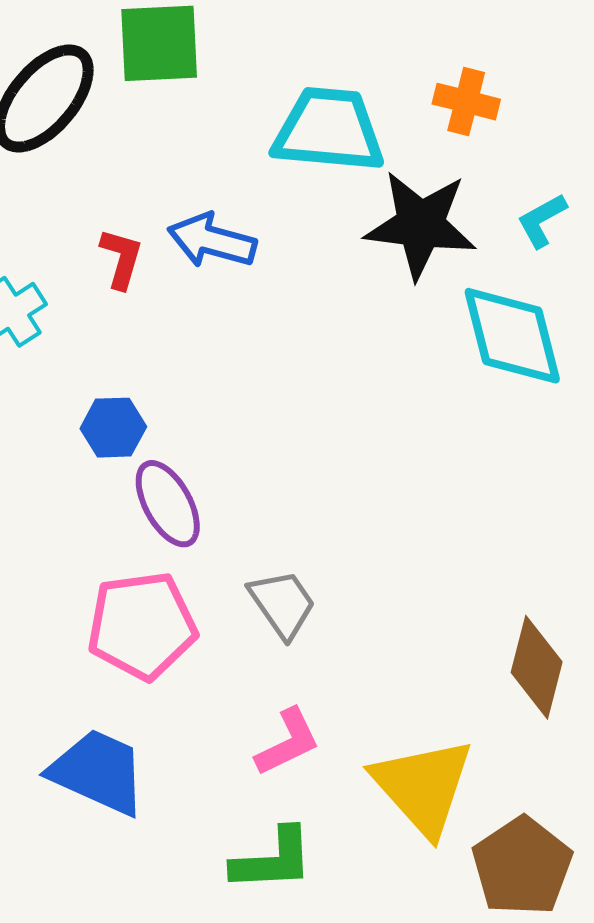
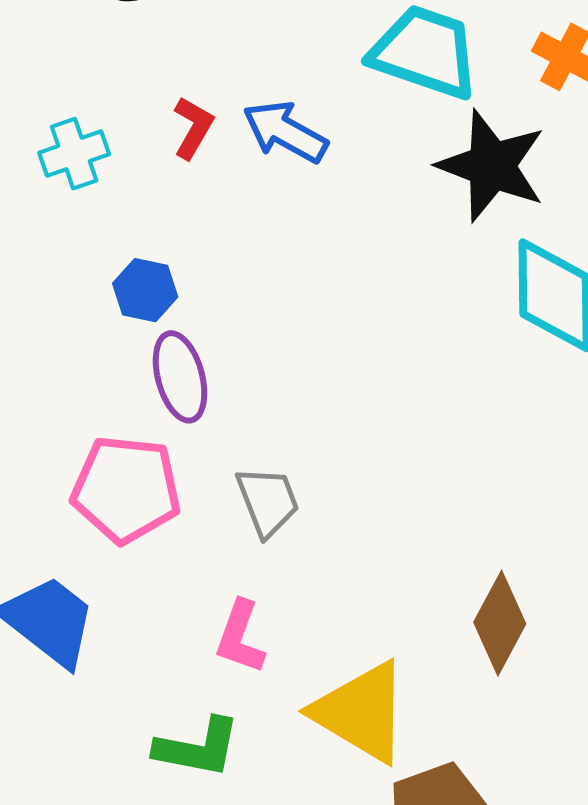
pink L-shape: (288, 742) -> (240, 637), turned 122
yellow triangle: (423, 786) -> (361, 712), turned -31

